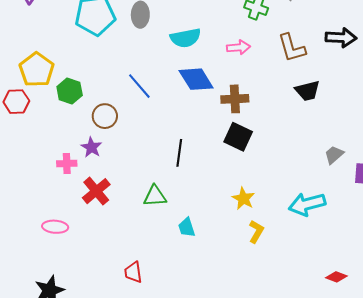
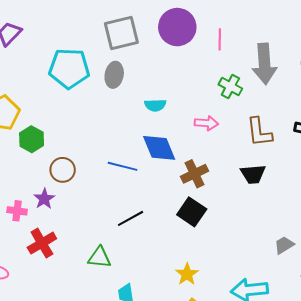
cyan semicircle: (185, 38) -> (155, 105), size x0.7
blue line: (139, 86) -> (122, 166), moved, turned -44
black trapezoid: (307, 91) -> (253, 174), moved
brown cross: (235, 99) -> (195, 174), turned -32
black line: (179, 153) -> (131, 218), turned 44

